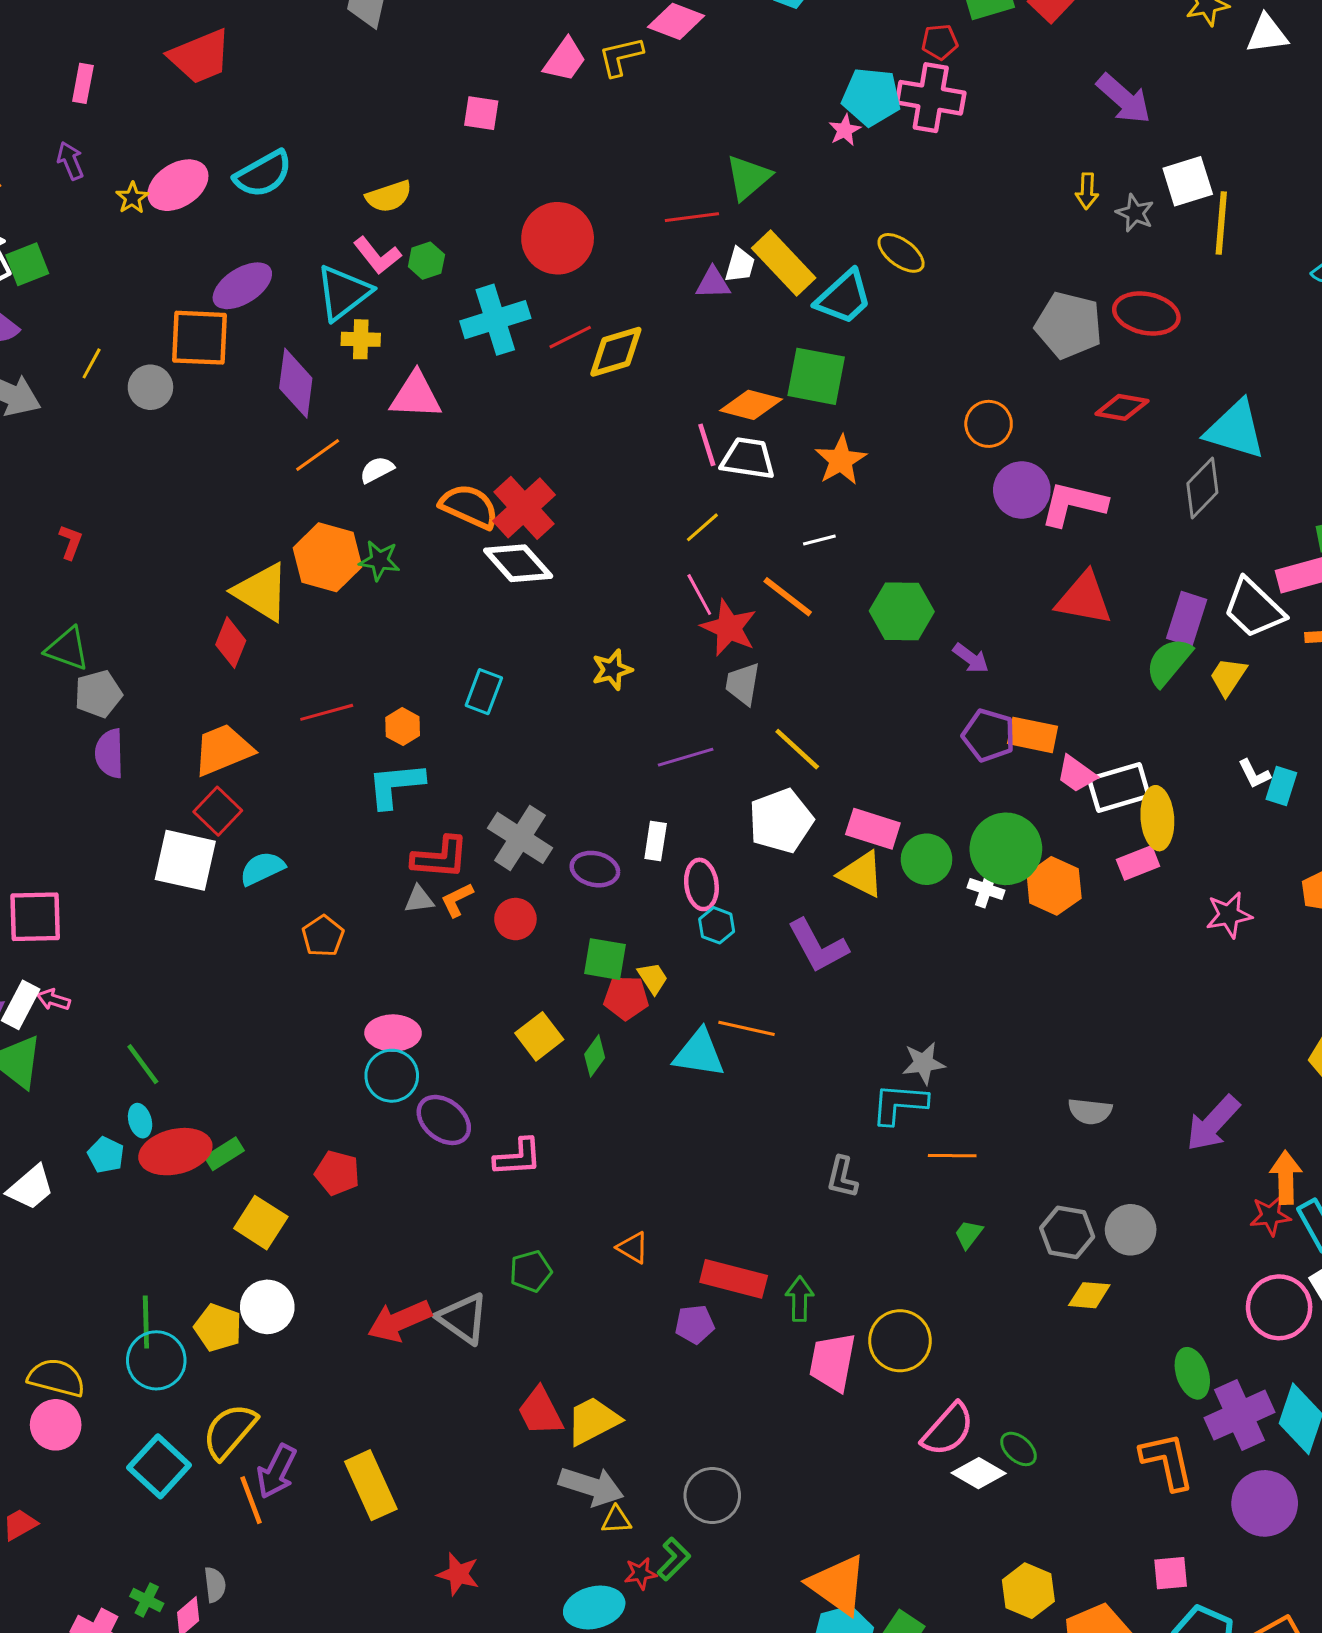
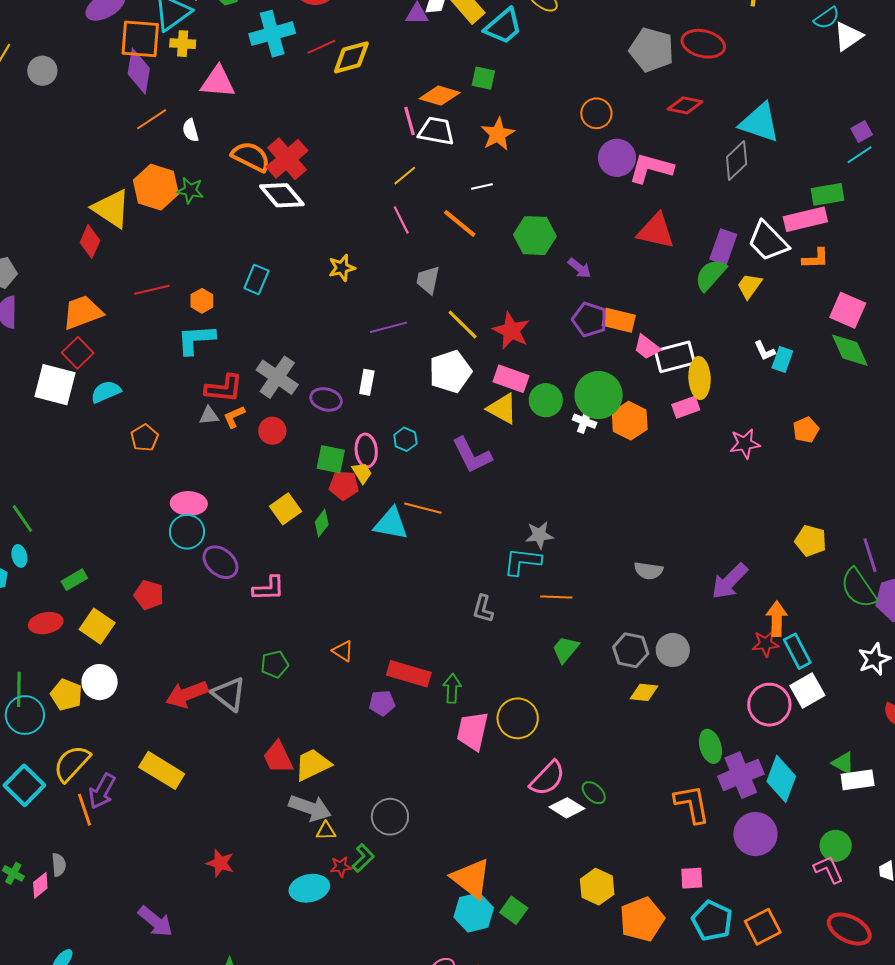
orange square: (200, 338) -> (140, 39), moved
green square: (816, 376) -> (483, 78), size x0.6
white semicircle: (377, 470) -> (191, 130), turned -80
red star: (729, 628) -> (511, 331), moved
pink ellipse: (701, 884) -> (366, 450), moved
red ellipse: (175, 1152) -> (46, 623), moved, size x0.7
green trapezoid: (969, 1234) -> (565, 649), size x1.4
yellow rectangle: (371, 1485) -> (162, 770), moved, turned -36

